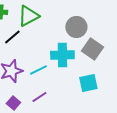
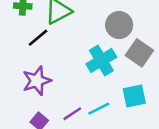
cyan cross: (62, 55) -> (101, 60), turned -30
cyan line: (38, 70) -> (99, 109), moved

